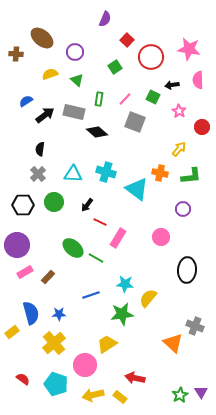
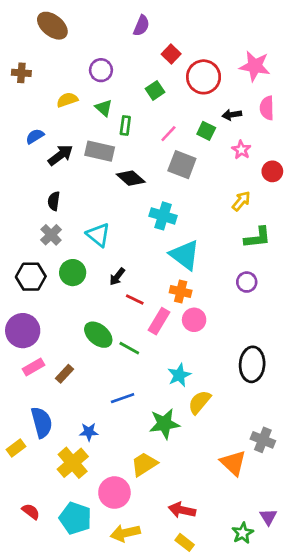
brown ellipse: (42, 38) -> (52, 26), moved
green rectangle: (99, 99) -> (125, 125), moved
cyan cross: (106, 172) -> (163, 216), moved
orange cross: (160, 173) -> (181, 291), moved
cyan triangle: (73, 174) -> (98, 235), turned 36
pink circle: (161, 237) -> (194, 320), moved
cyan star: (125, 284) -> (179, 375), moved, turned -30
blue star: (59, 314) -> (89, 432), moved
purple triangle: (201, 392) -> (268, 517), moved
yellow rectangle: (120, 397) -> (185, 542), moved

